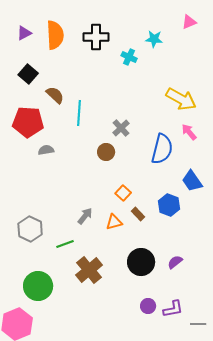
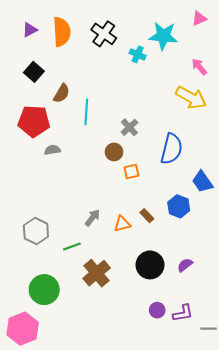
black cross: (96, 37) -> (104, 34), turned 35
cyan star: (154, 39) -> (163, 36), size x1.6
brown semicircle: (55, 95) -> (62, 93), turned 78
pink arrow: (189, 132) -> (199, 67), moved
orange square: (123, 193) -> (131, 171), moved, turned 35

